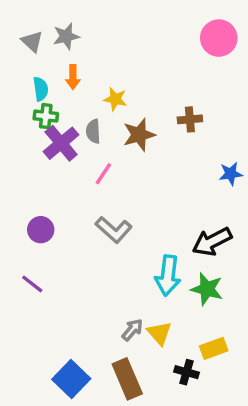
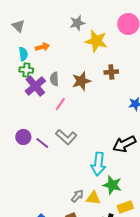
gray star: (66, 36) -> (77, 23), moved
orange arrow: (73, 77) -> (42, 47), turned -104
yellow star: (115, 99) -> (96, 41), moved, size x1.6
purple line: (32, 284) -> (42, 143), moved
green star: (207, 289) -> (112, 185), moved
yellow triangle: (159, 333) -> (93, 198), turned -42

